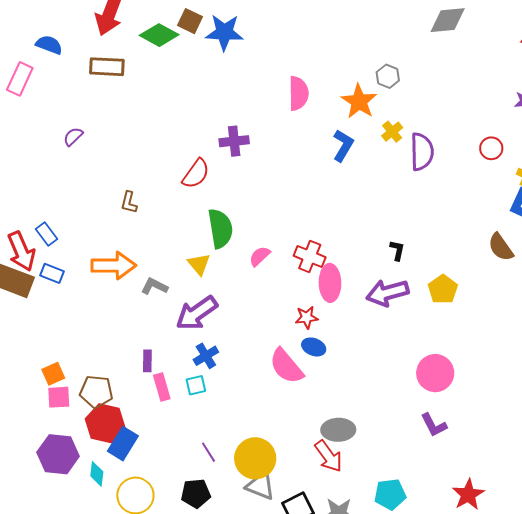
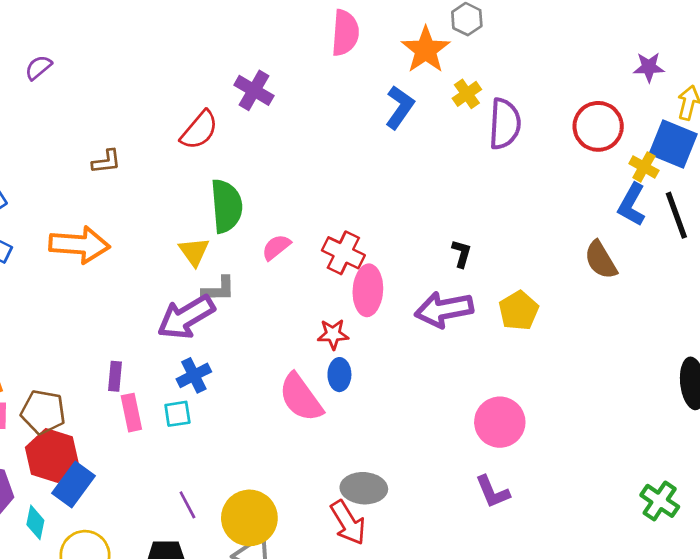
purple cross: (234, 141) -> (254, 90), turned 32
red circle: (491, 148) -> (598, 126), size x1.6
brown L-shape: (129, 202) -> (106, 162), turned -115
gray L-shape: (154, 286) -> (219, 289), moved, turned 148
blue ellipse: (314, 347) -> (339, 375), turned 65

